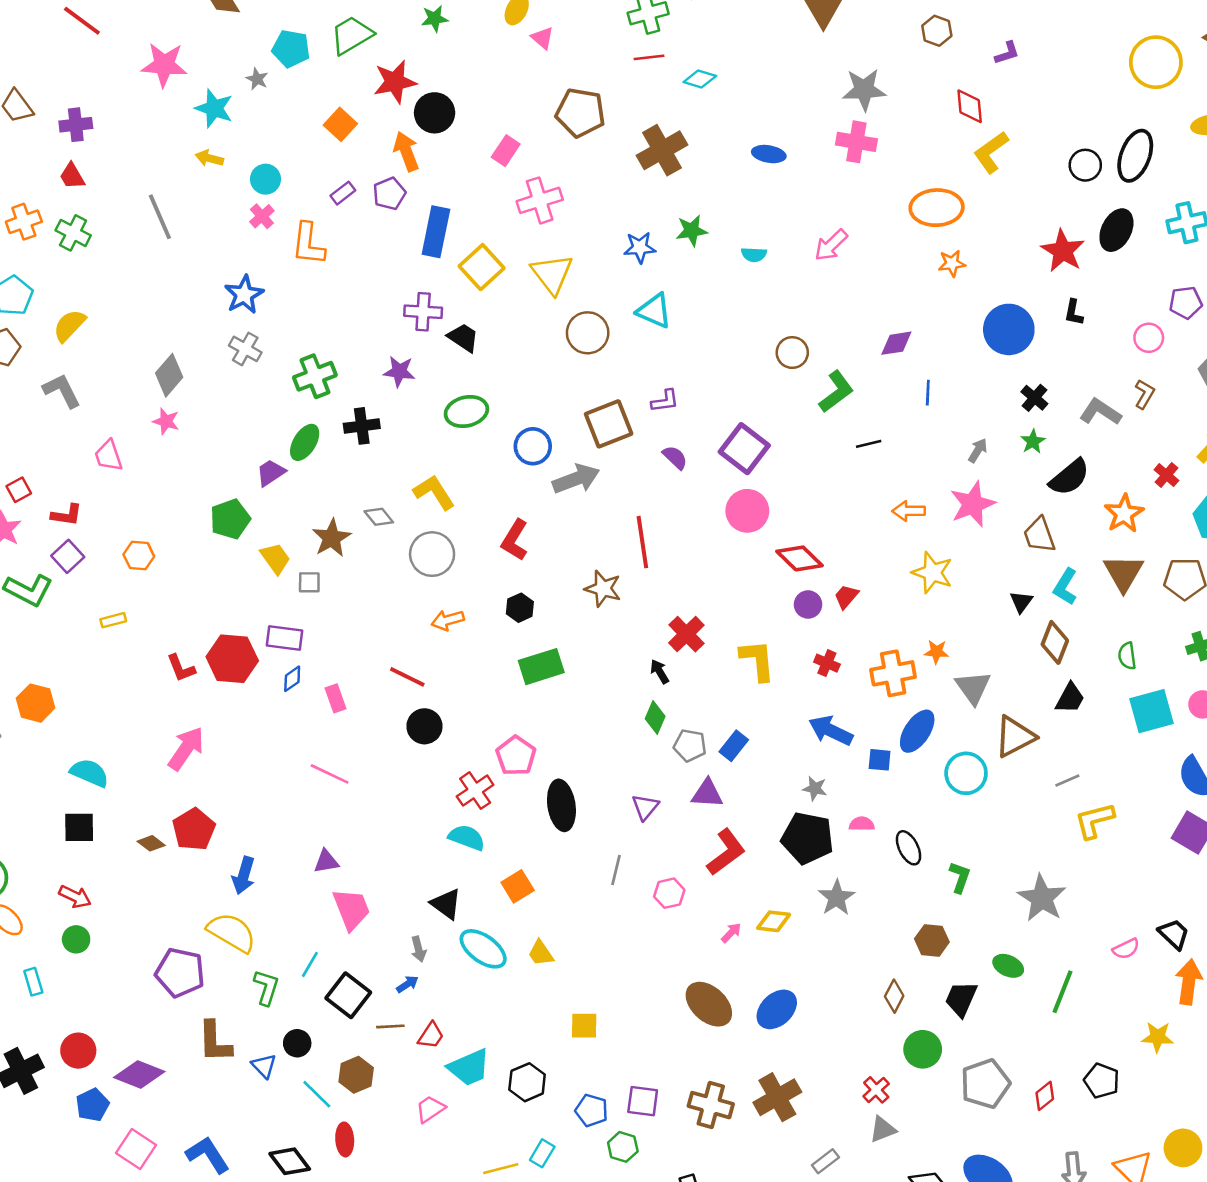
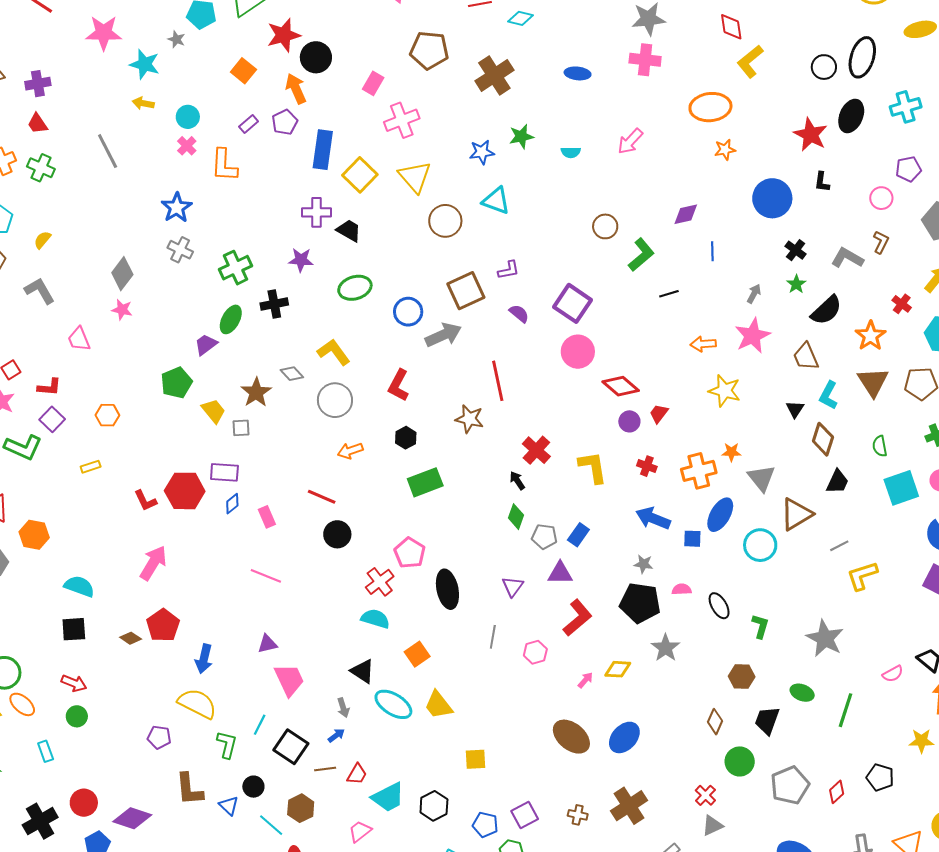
yellow semicircle: (69, 326) -> (42, 240), size x0.7
yellow trapezoid: (541, 953) -> (438, 705), size x1.4
purple pentagon: (180, 973) -> (159, 737), size x0.6
purple square: (643, 1101) -> (525, 815), turned -32
brown cross: (711, 1105) -> (578, 815), size x0.6

